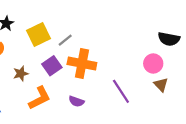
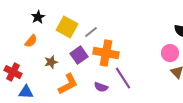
yellow square: (38, 35) -> (67, 27), turned -35
purple line: (121, 91) -> (123, 78), moved

